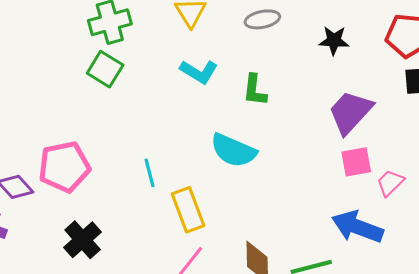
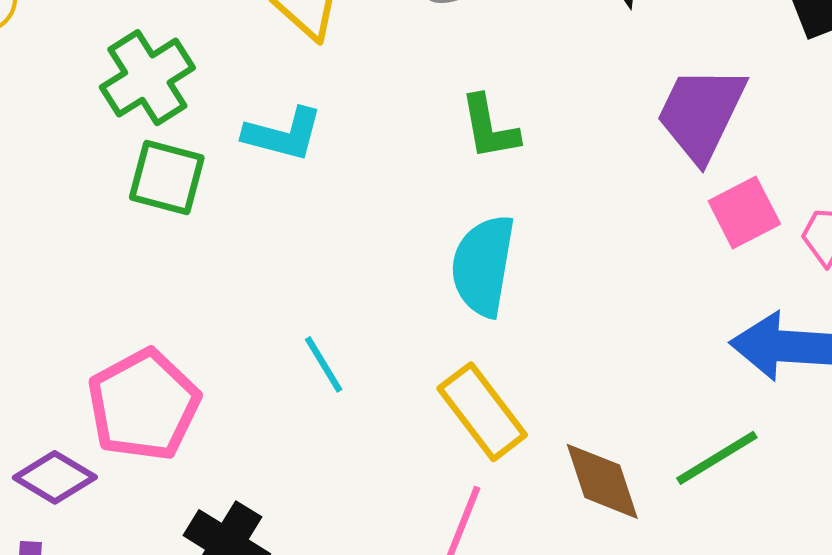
cyan L-shape: (199, 72) -> (283, 134), moved
cyan semicircle: (233, 150) -> (483, 266), turned 93
yellow rectangle: (188, 210) -> (482, 412), moved

